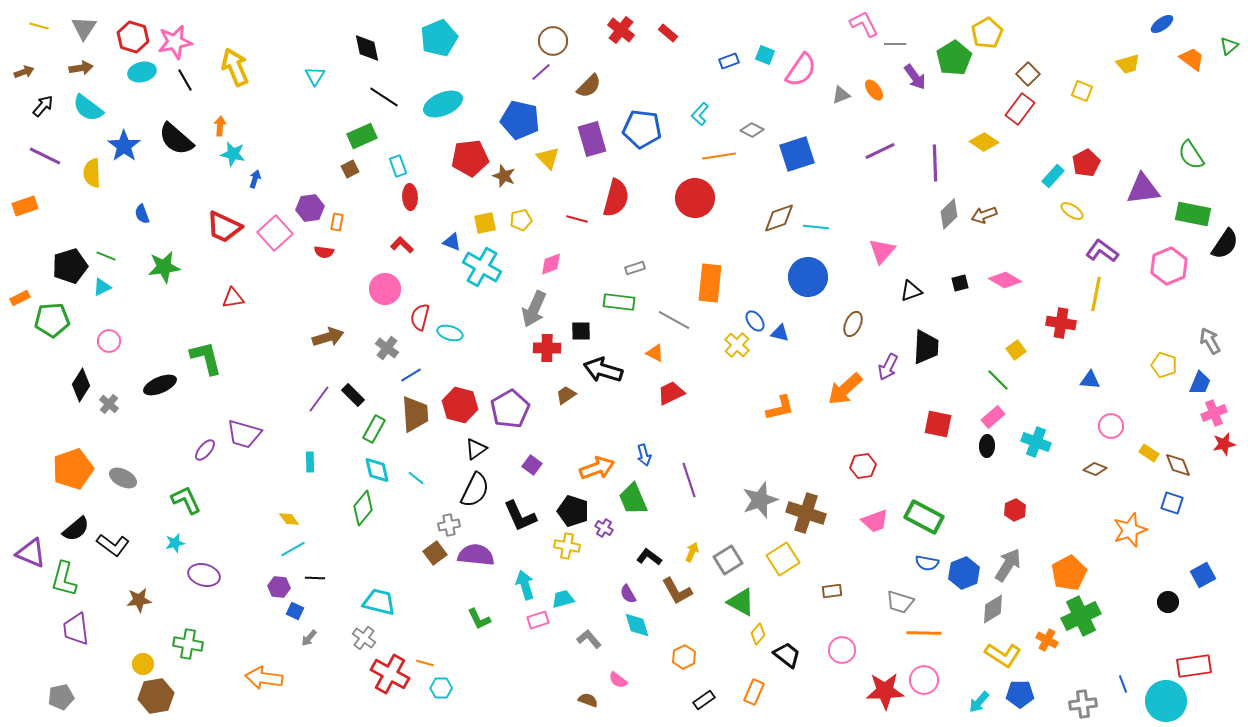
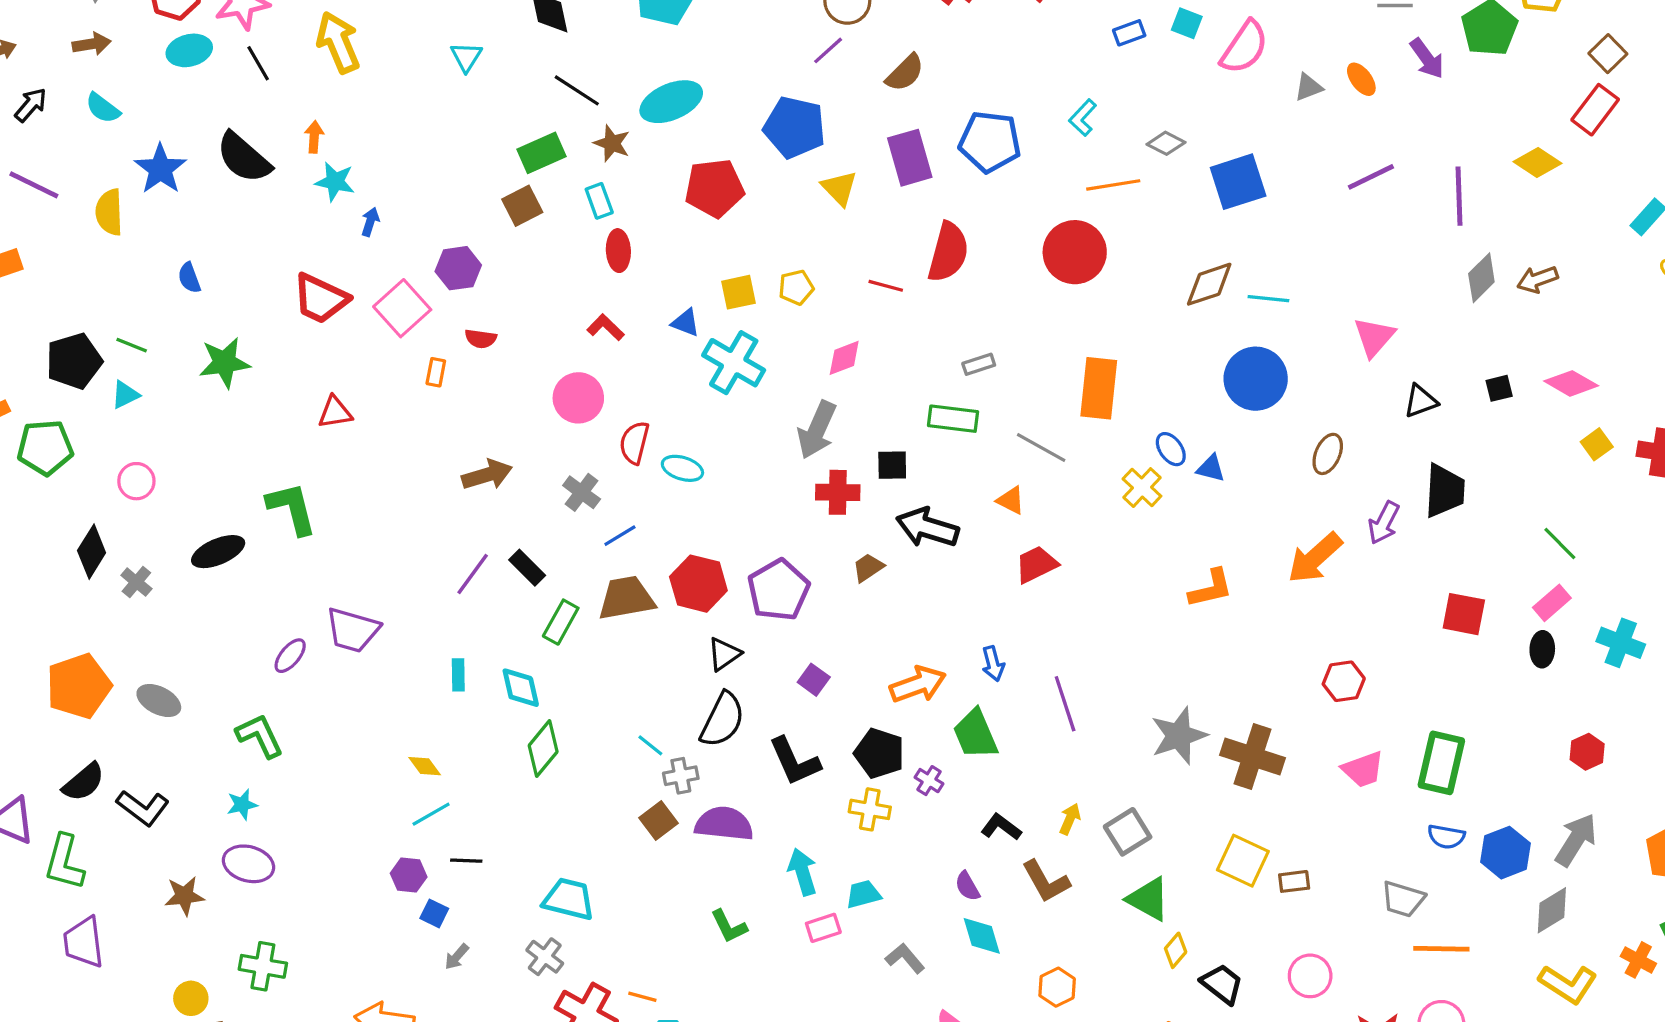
cyan semicircle: (88, 108) -> (103, 108), size x0.7
brown square: (350, 169) -> (522, 206), size x1.4
brown star: (504, 176) -> (612, 143), moved
orange rectangle: (337, 222) -> (436, 372), moved
yellow square: (1016, 350) -> (1597, 444), moved
brown trapezoid: (415, 414) -> (626, 598), turned -96
cyan diamond: (377, 470) -> (521, 688), moved
cyan line: (416, 478) -> (650, 745), moved
green rectangle: (924, 517) -> (1441, 763), turned 75
yellow square: (783, 559) -> (1243, 861), moved, turned -32
purple ellipse: (204, 575) -> (248, 864), moved

